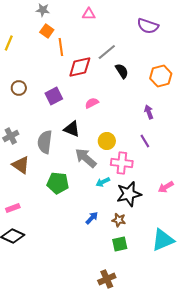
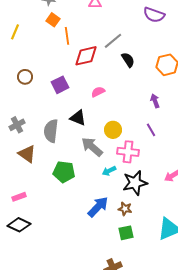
blue arrow: (92, 218) -> (98, 207), size x1.6

